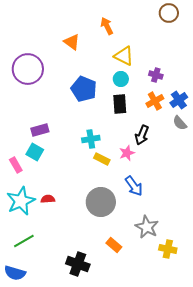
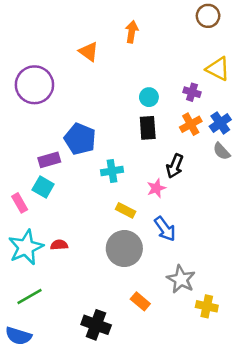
orange arrow: (107, 26) -> (132, 32), turned 36
yellow triangle: (124, 56) -> (218, 69), moved
blue pentagon: (84, 89) -> (80, 139), moved
yellow rectangle: (102, 159) -> (126, 210), moved

